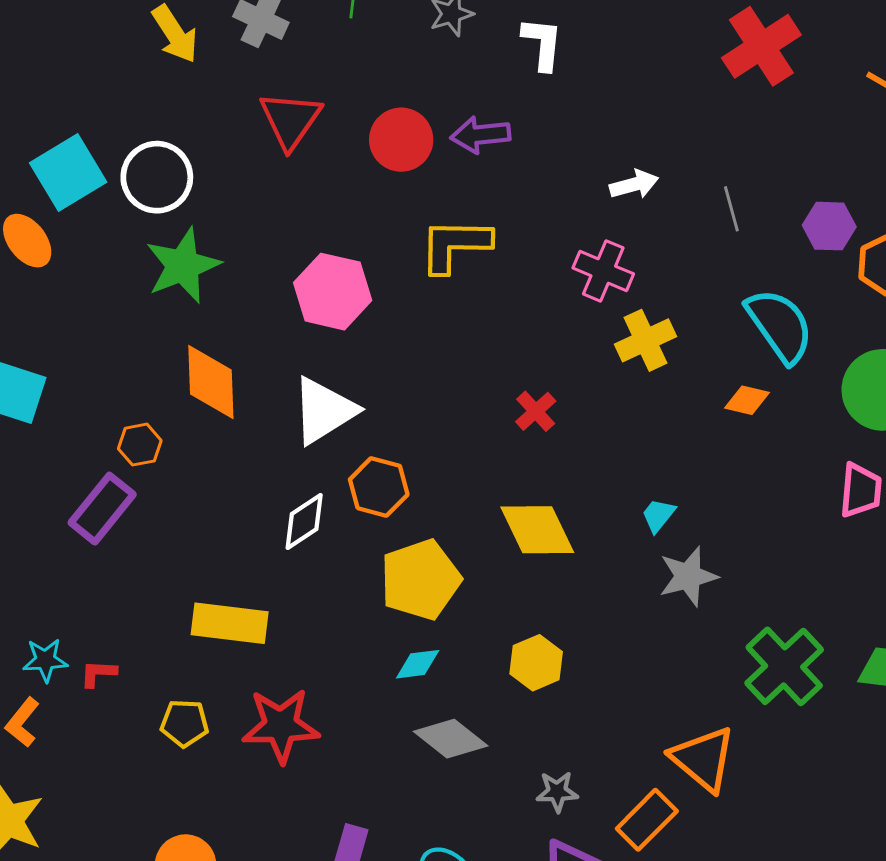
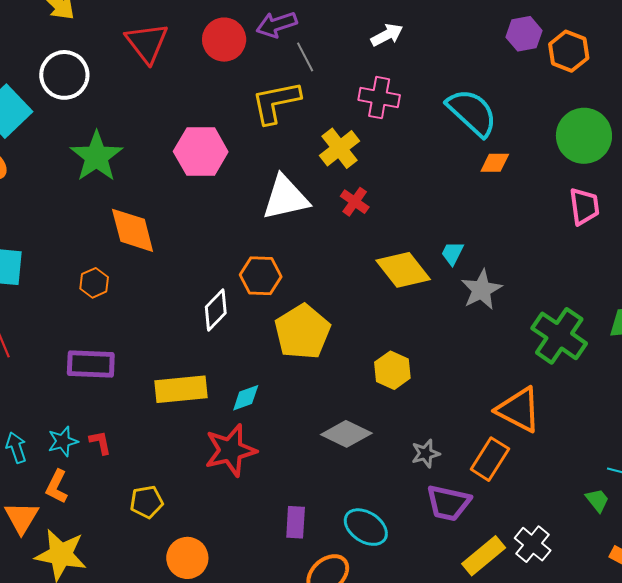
white circle: (157, 177) -> (64, 75), moved
gray line: (731, 209) -> (305, 57), moved
cyan semicircle: (780, 326) -> (472, 112), moved
yellow cross: (646, 340) -> (339, 148), moved
white triangle: (324, 411) -> (286, 198), moved, turned 32
purple rectangle: (102, 509) -> (91, 364), moved, turned 66
yellow diamond: (537, 530) -> (403, 270), moved
cyan diamond: (418, 664) -> (246, 398), moved
red L-shape: (98, 673) -> (100, 442), turned 88
yellow pentagon: (185, 723) -> (147, 502), moved

